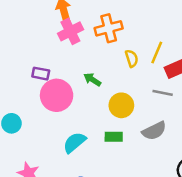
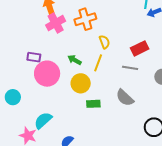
yellow line: (157, 52) -> (98, 63), moved
yellow circle: (121, 105) -> (81, 83), moved
gray semicircle: (154, 131) -> (125, 98), turned 72
cyan semicircle: (74, 142) -> (43, 120), moved

